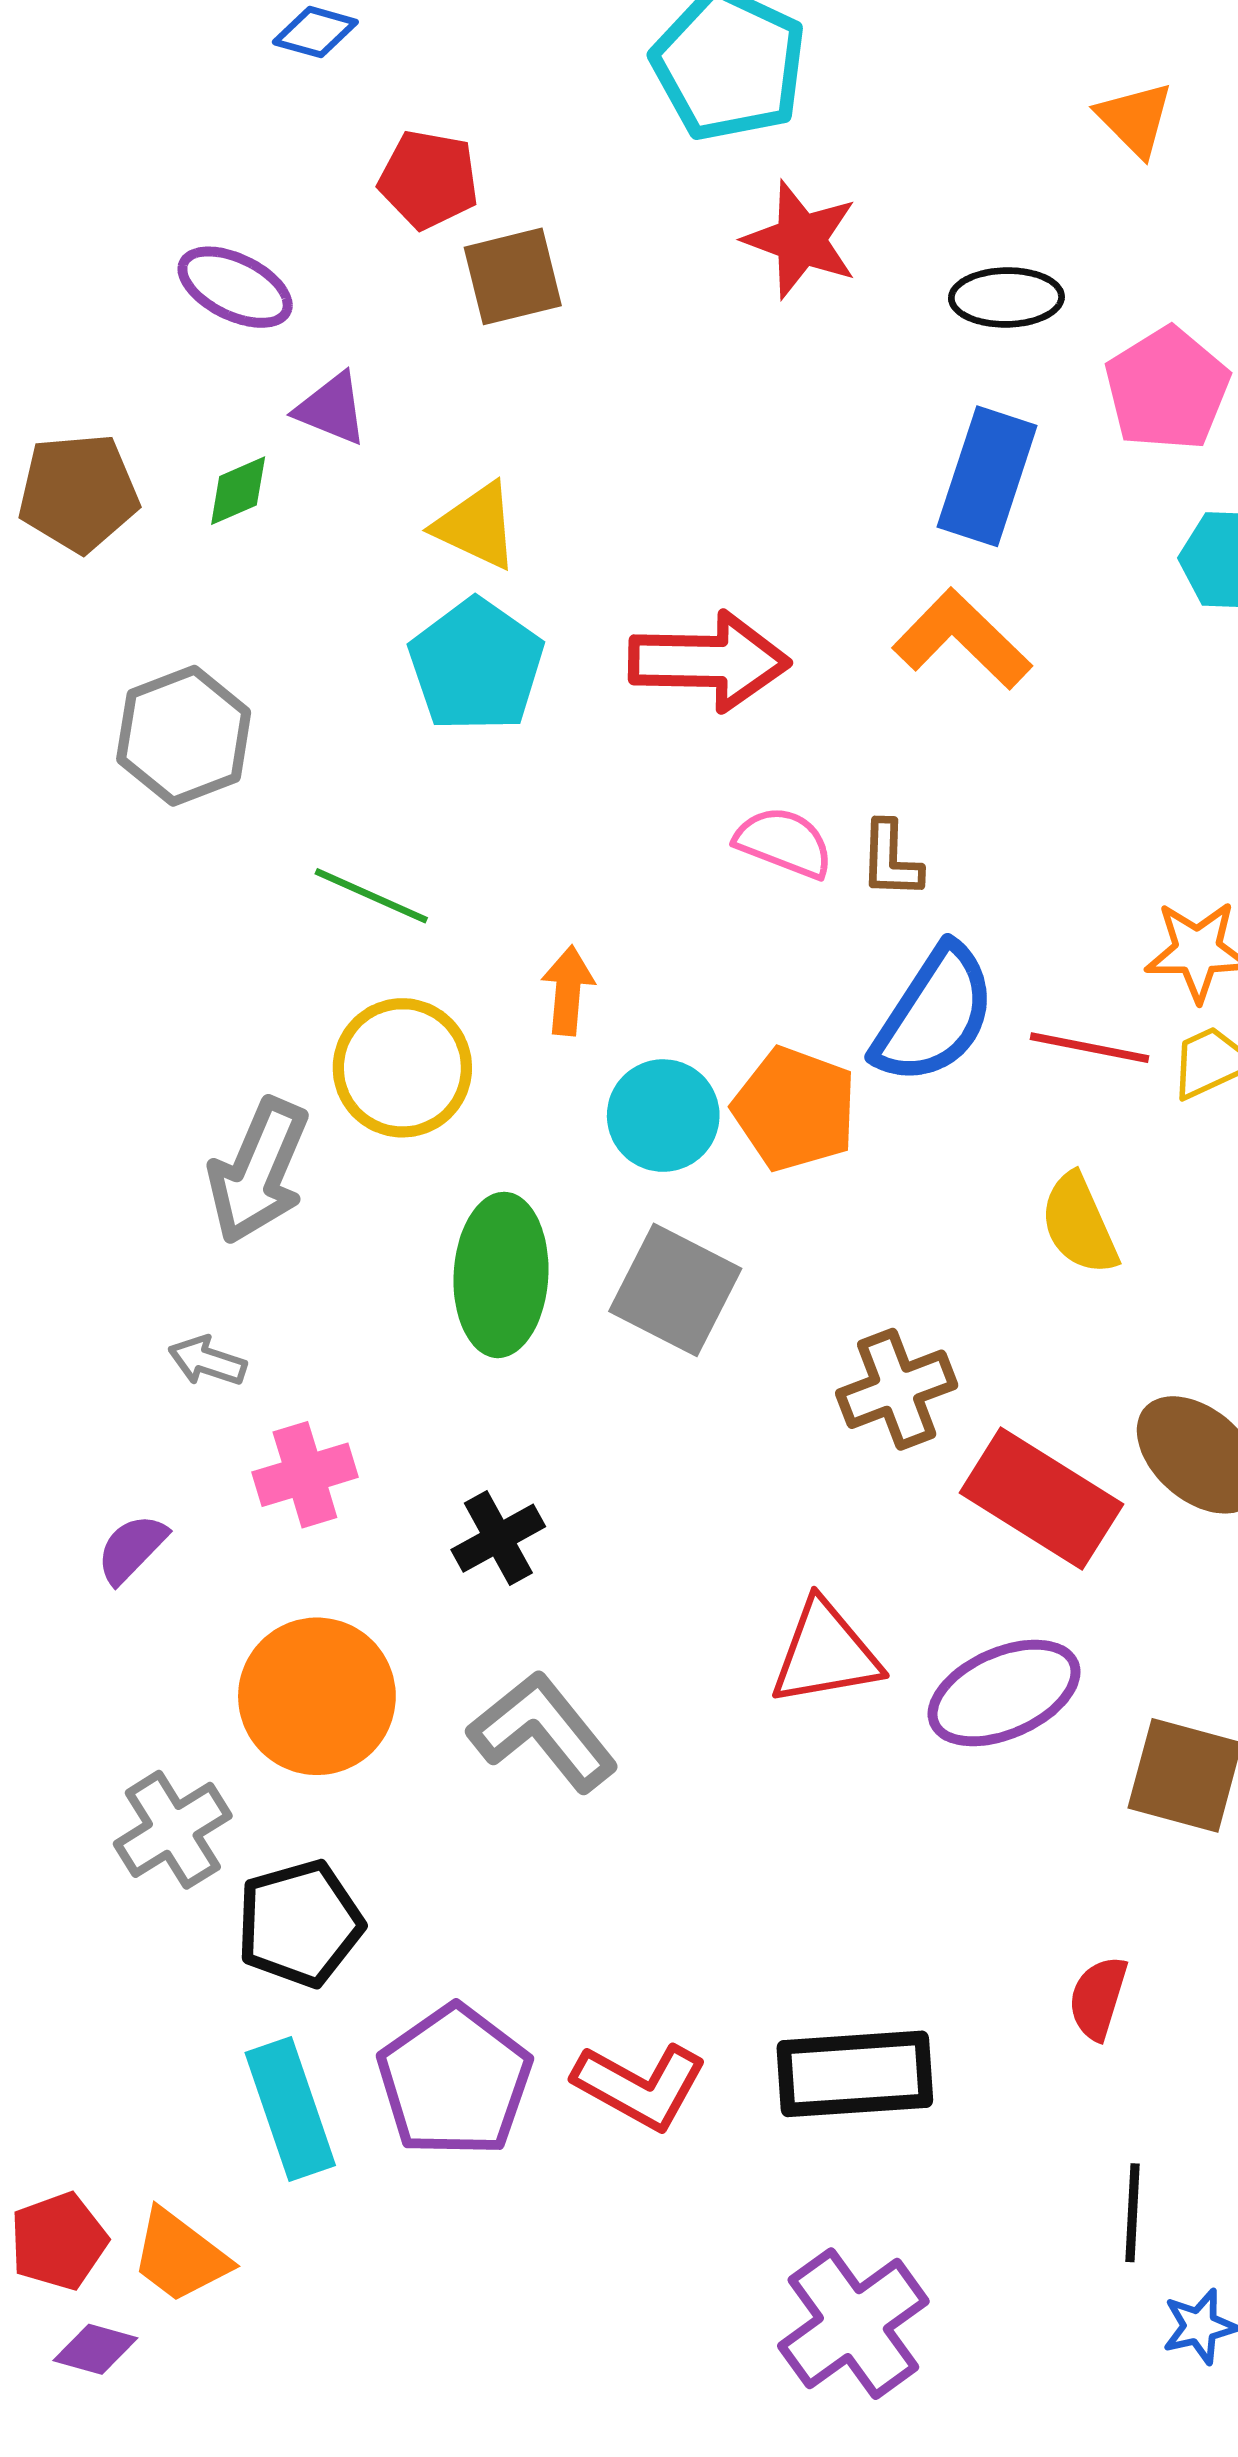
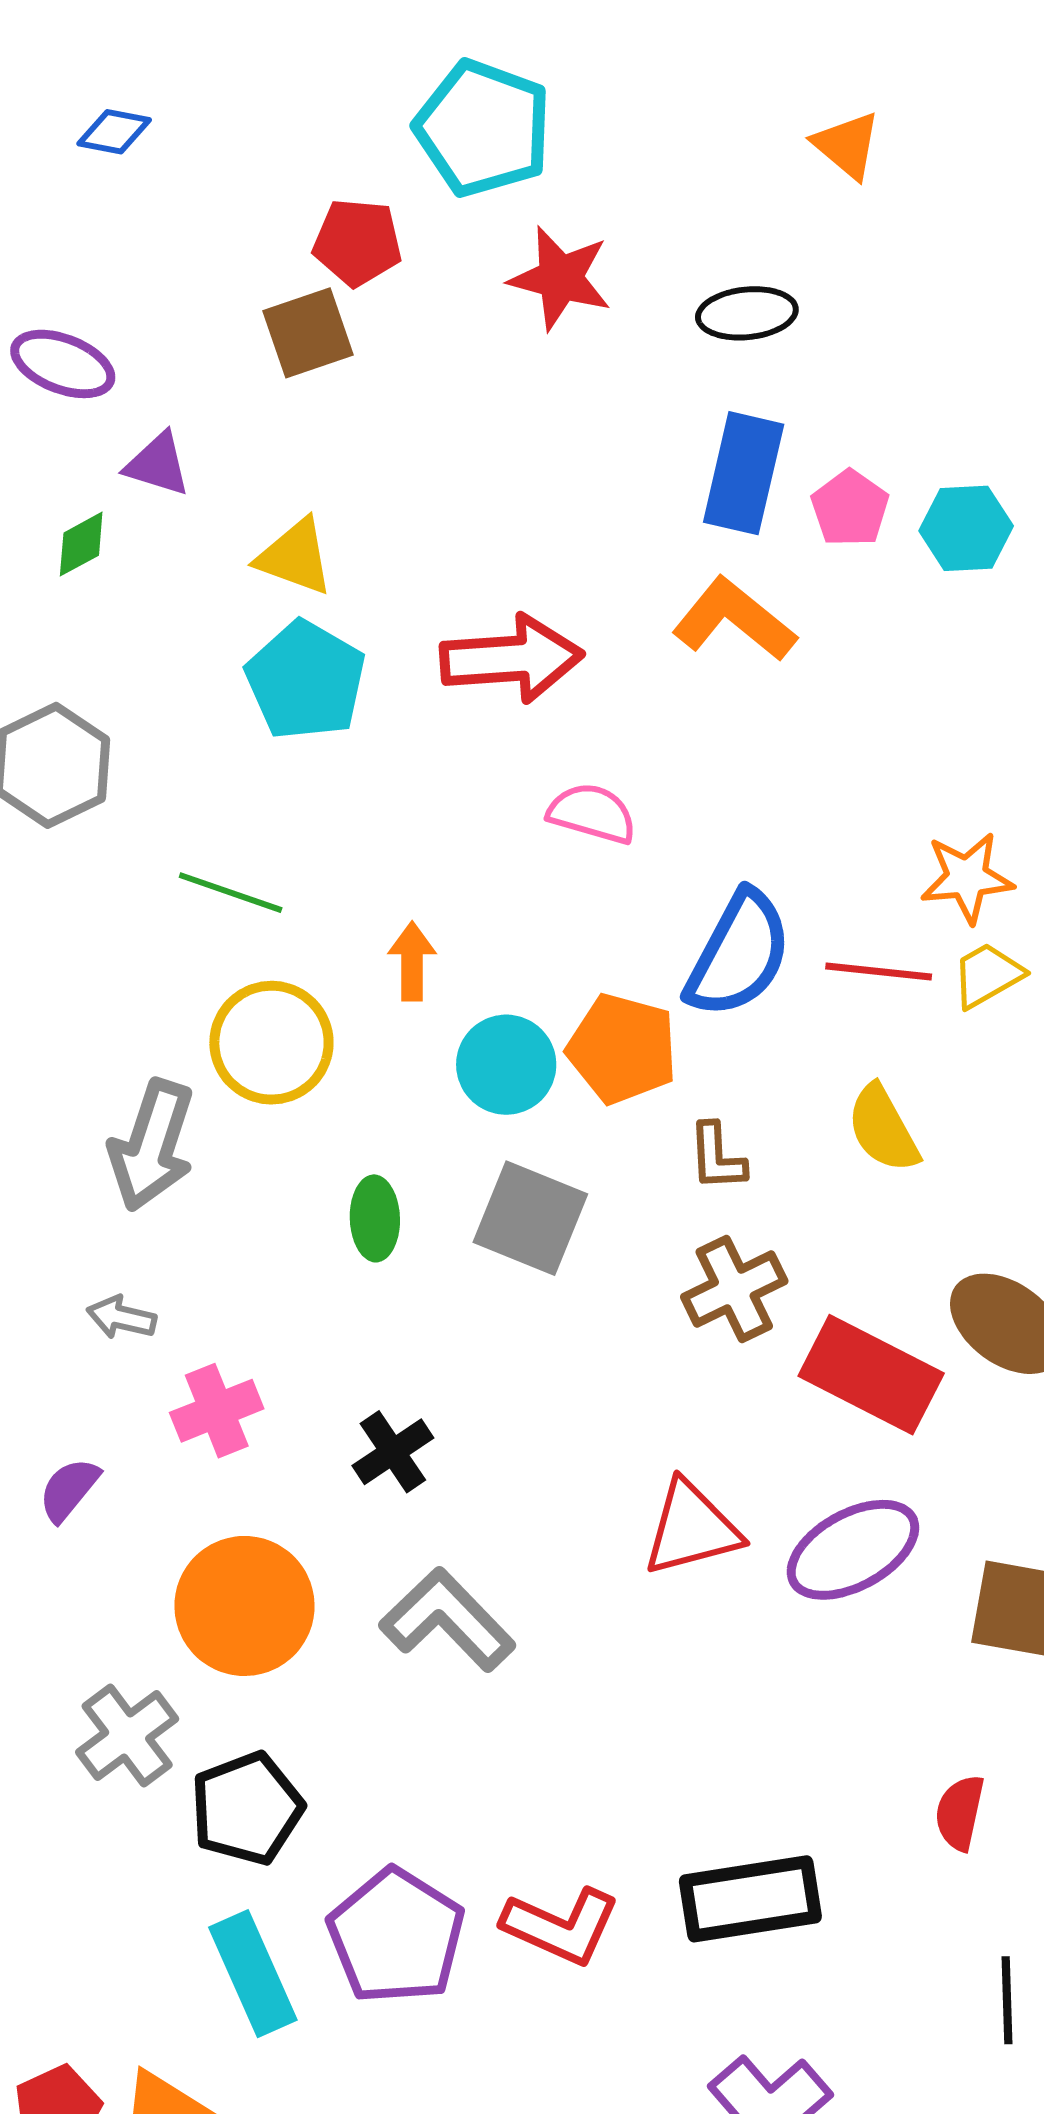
red pentagon: (429, 180) -> (357, 242), moved
pink pentagon: (1167, 389) -> (850, 508), moved, size x0.7
brown L-shape: (891, 860) -> (717, 1157), moved
green ellipse: (501, 1275) -> (375, 1218), size x0.6

